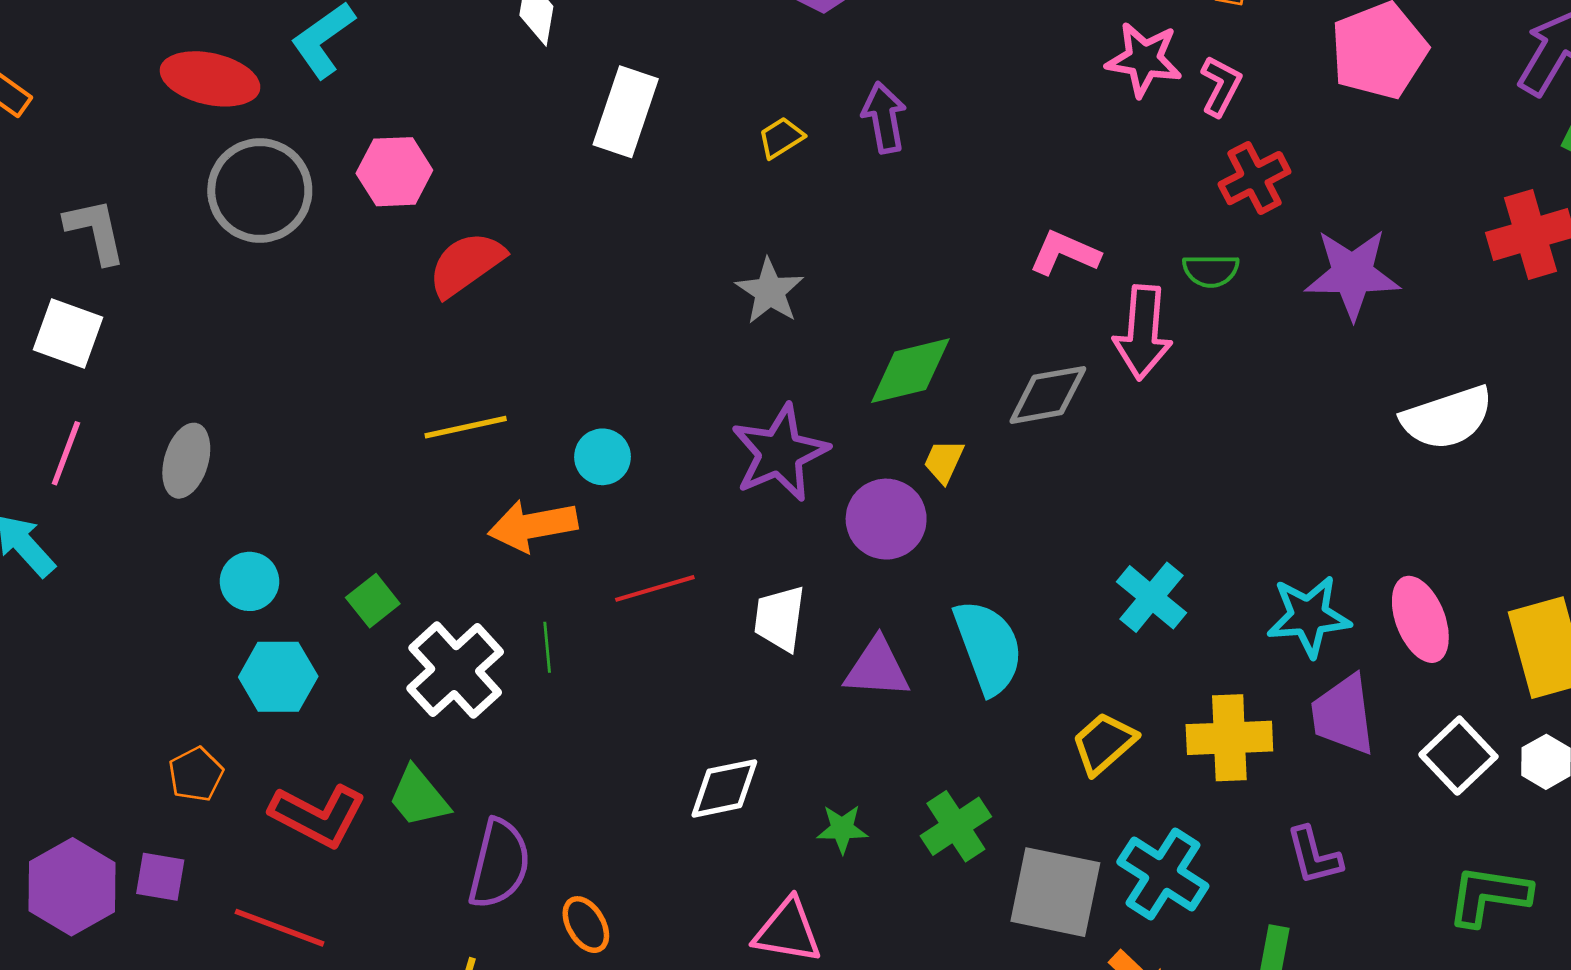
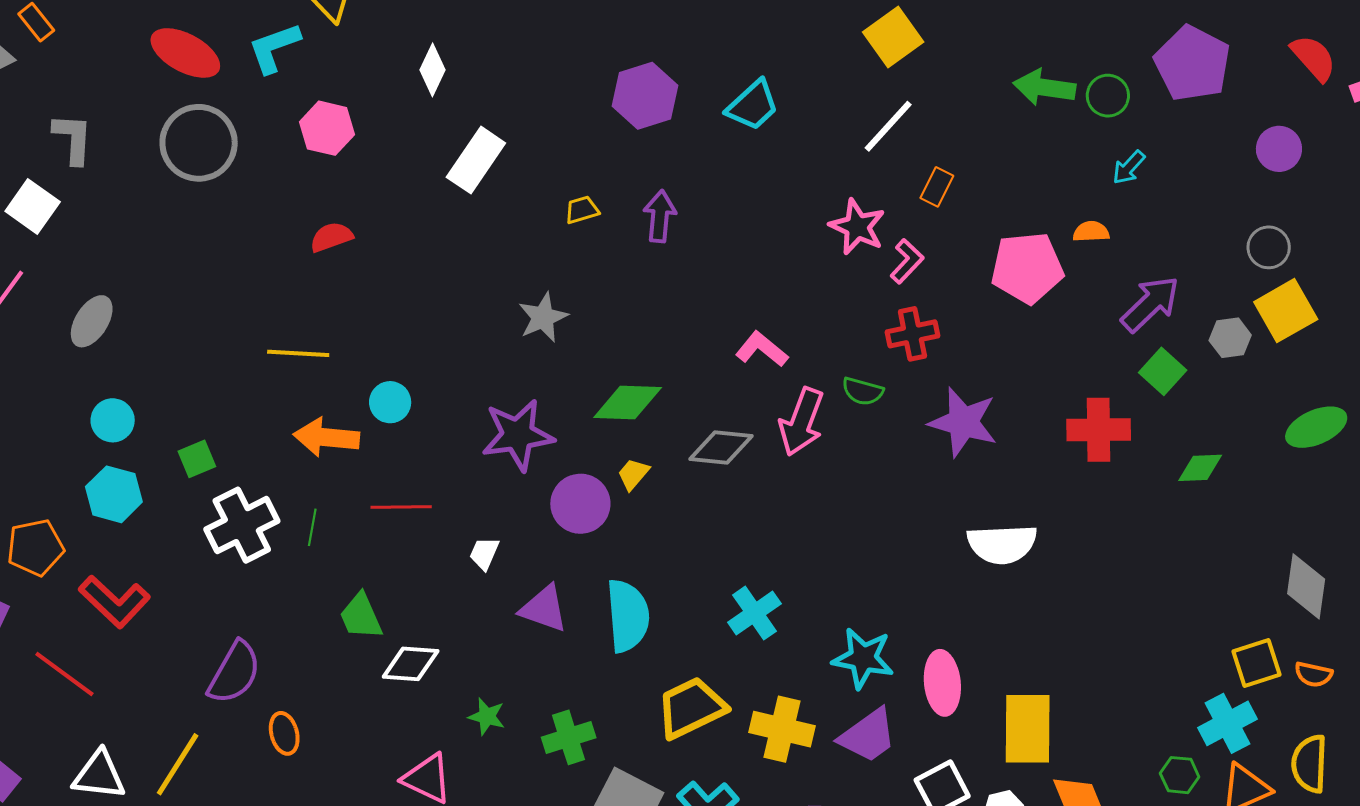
pink hexagon: (394, 172) -> (327, 128), moved
red semicircle: (466, 264) -> (331, 237), size x0.7
white trapezoid: (780, 618) -> (484, 553), size x0.7
purple trapezoid: (1343, 715) -> (868, 736), turned -134
yellow trapezoid: (1104, 743) -> (691, 708), size x1.4
orange pentagon: (196, 774) -> (35, 548), size x1.4
green trapezoid: (419, 797) -> (361, 616), moved

